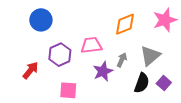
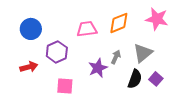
blue circle: (41, 20) -> (31, 29), moved
pink star: (165, 20) -> (157, 19), turned 30
pink trapezoid: (91, 45) -> (87, 29), moved
red arrow: (30, 70) -> (29, 67), turned 36

